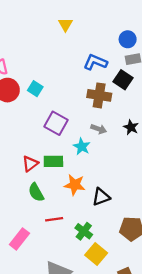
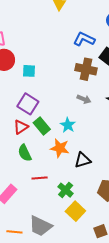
cyan square: (35, 89) -> (29, 71), moved, turned -32
purple square: (56, 123) -> (28, 104), moved
cyan star: (82, 147) -> (68, 125), moved
green rectangle: (53, 161) -> (42, 126), turned 48

